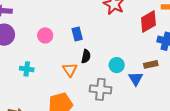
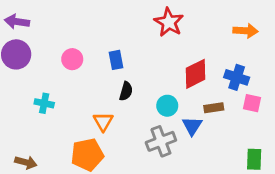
red diamond: (148, 21) -> (196, 74), moved
orange triangle: (70, 70) -> (103, 122), moved
gray cross: (100, 89) -> (161, 141), moved, turned -30

